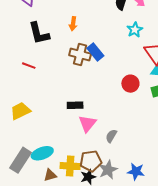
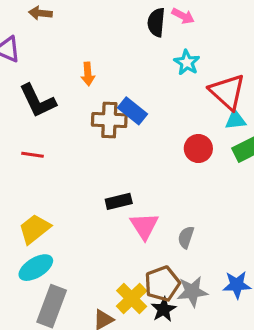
cyan ellipse: (42, 153) -> (36, 268), moved
yellow cross: (70, 166) -> (132, 299), turned -36
gray star: (108, 170) -> (192, 292), turned 30

